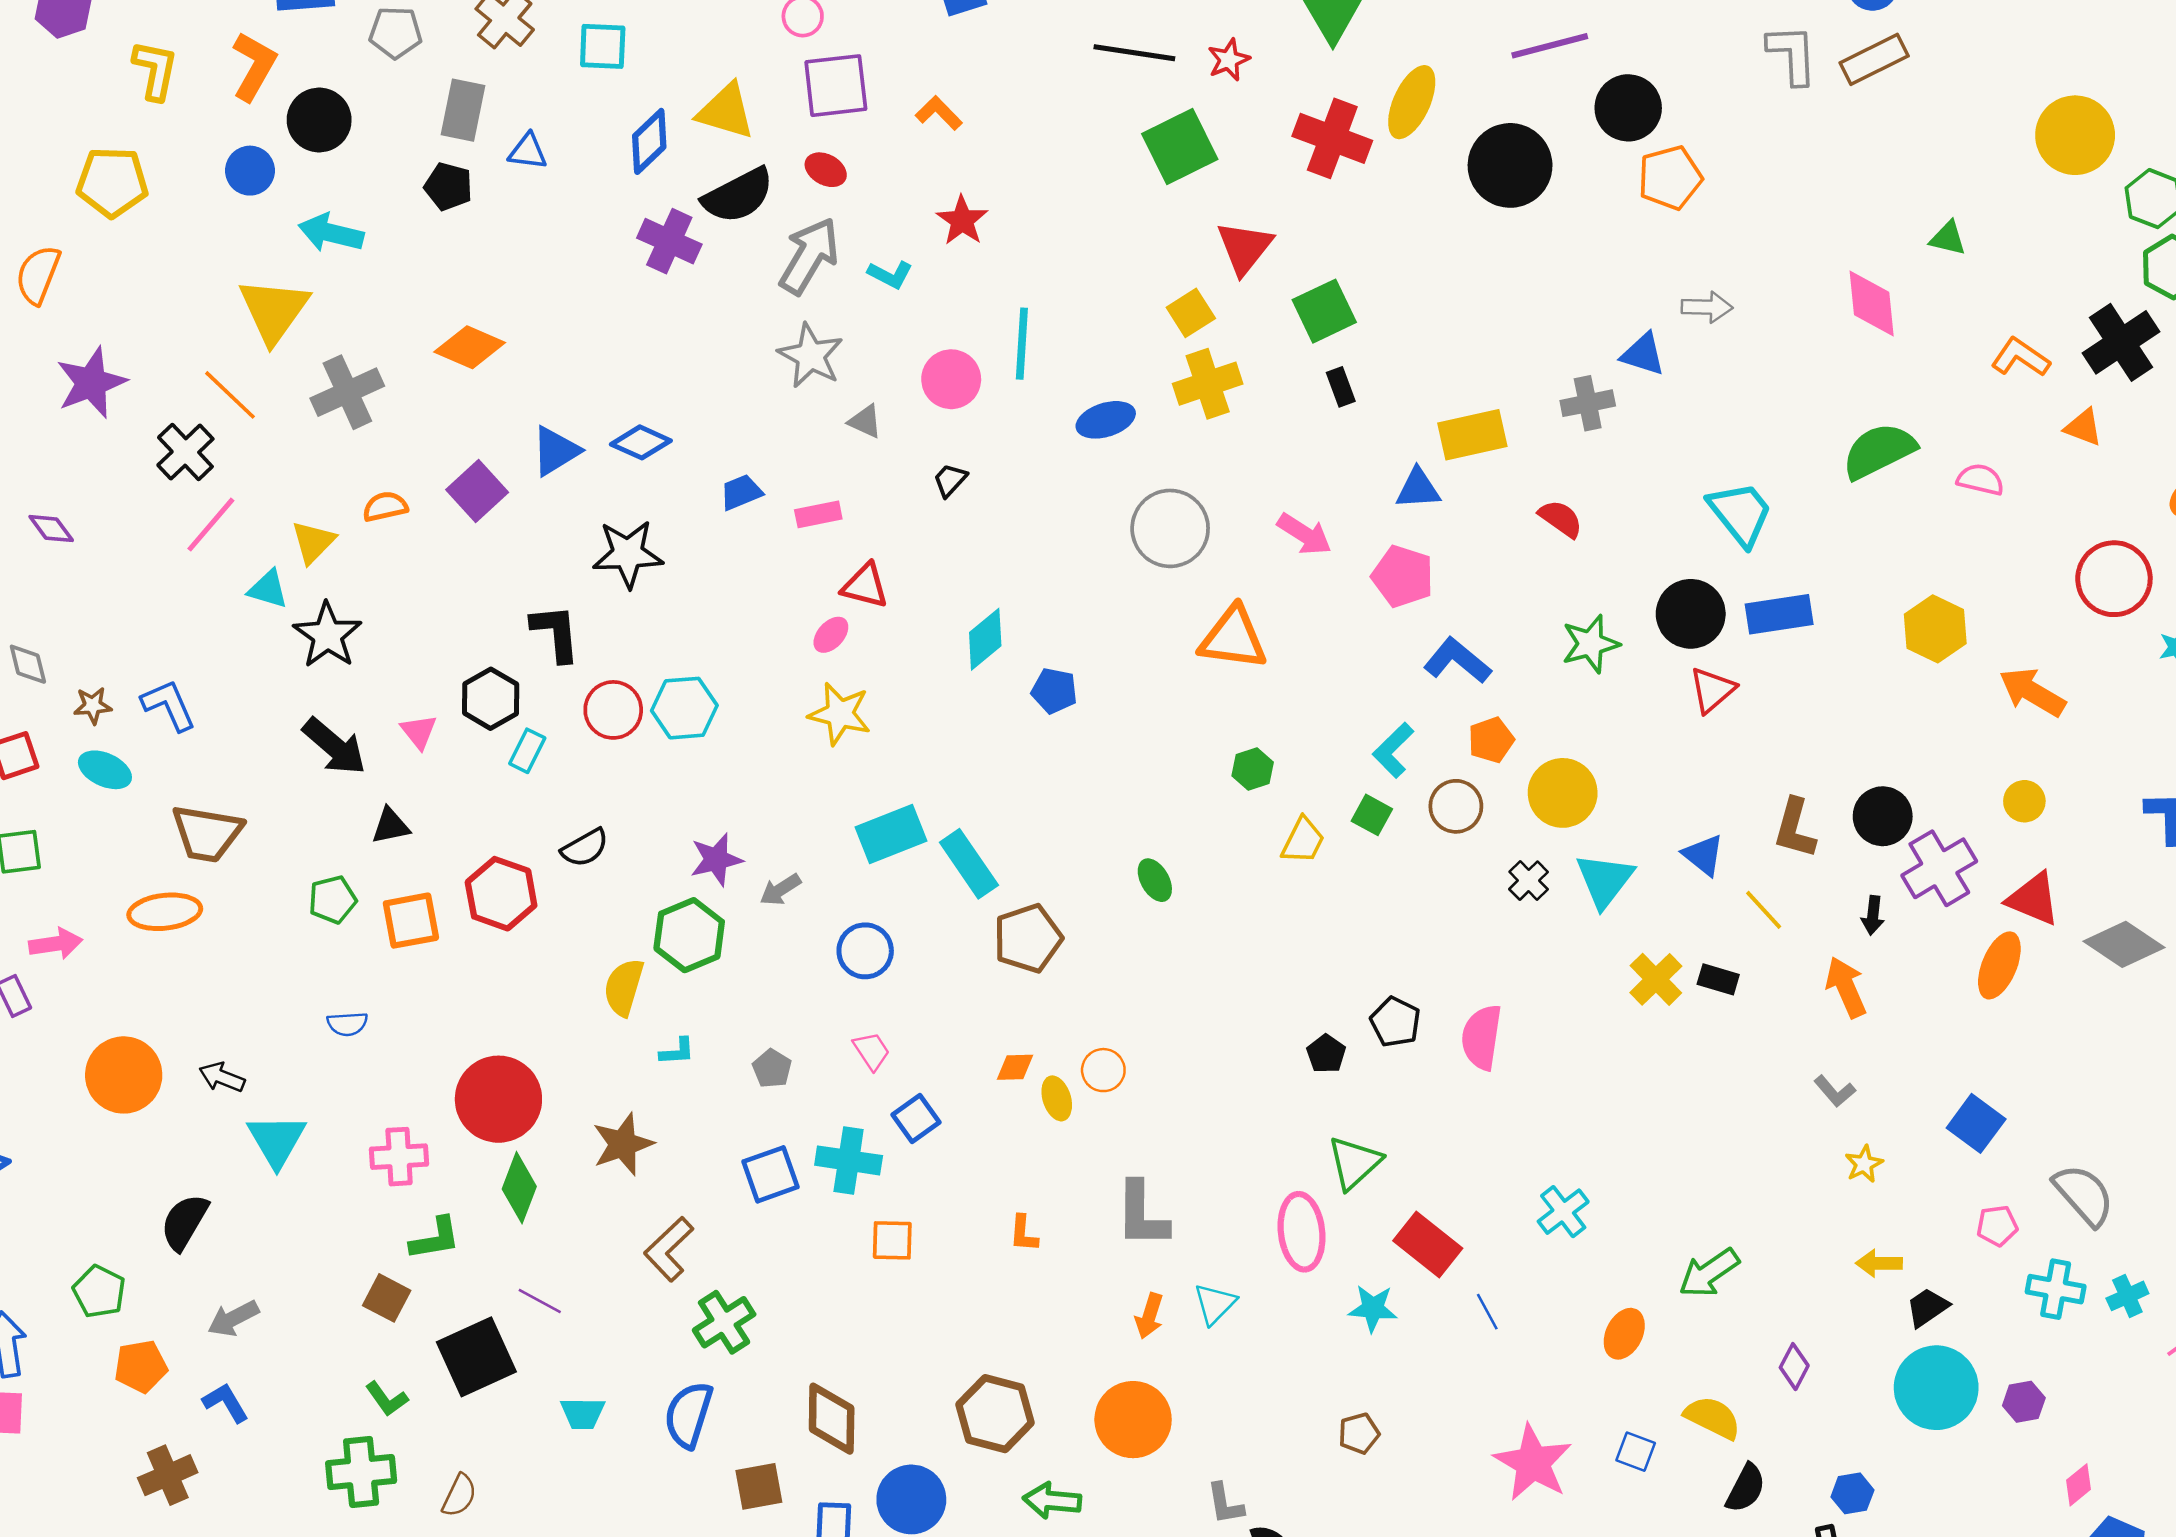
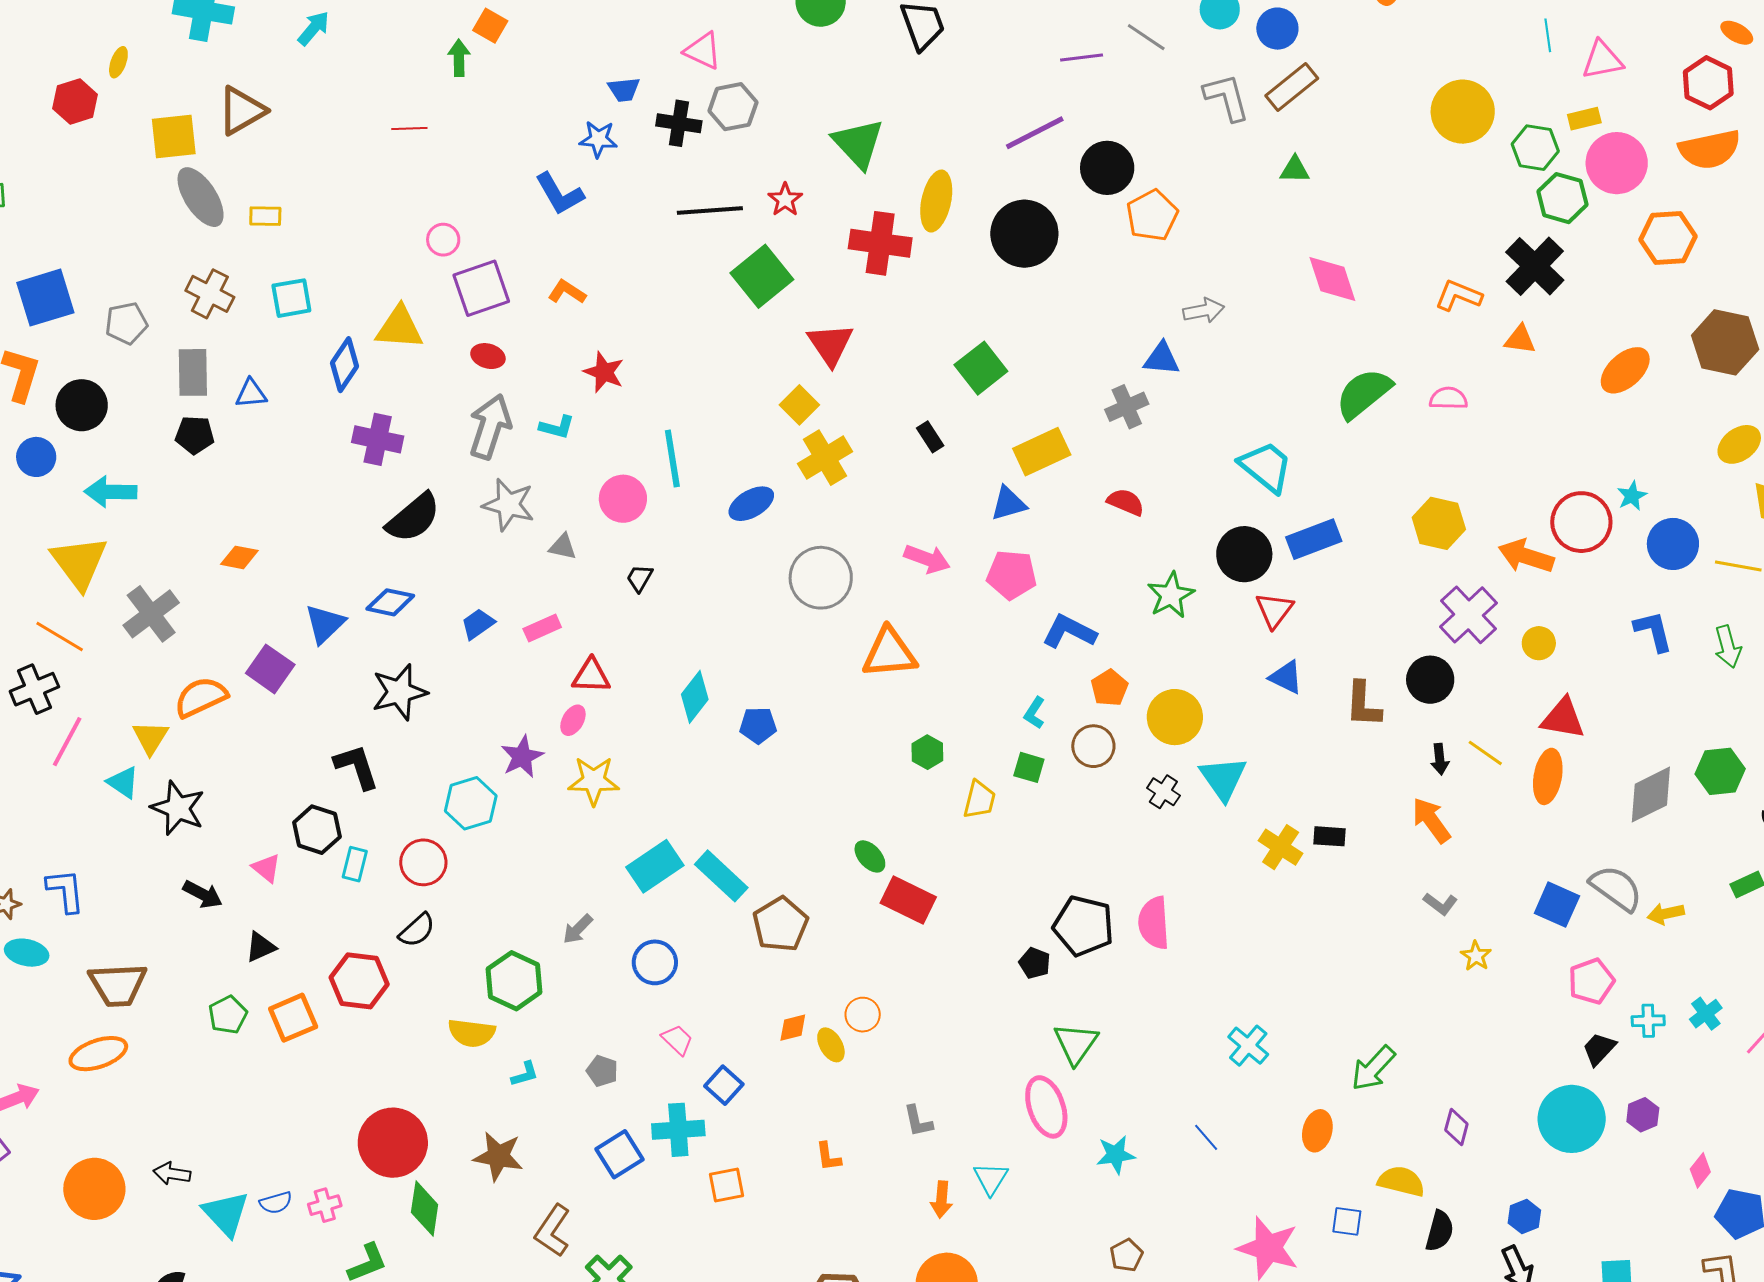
black semicircle: (738, 195) -> (413, 518), moved
green triangle: (1948, 238) -> (1295, 170), moved
green square: (1324, 311) -> (981, 368), moved
orange diamond: (470, 347) -> (239, 557), size x0.7
black cross: (185, 452) -> (34, 689), turned 33
orange semicircle: (385, 507) -> (201, 697), size x1.5
red circle: (2114, 579) -> (1581, 522), moved
cyan triangle: (268, 589) -> (123, 782), turned 30
blue L-shape: (169, 705) -> (65, 891), turned 30
red circle: (613, 710) -> (423, 862), moved
black arrow: (334, 746) -> (203, 894), size x0.7
cyan L-shape: (1393, 750) -> (1035, 713), size x0.7
blue triangle: (1703, 855) -> (1286, 677), moved
purple star: (716, 860) -> (522, 757), moved
purple cross: (1939, 868) -> (1469, 615), moved
yellow line: (1764, 910) -> (1485, 753), moved
gray diamond: (2124, 944) -> (1651, 795), moved, turned -48
yellow semicircle: (624, 987) -> (472, 1033), turned -87
black pentagon: (1395, 1022) -> (1083, 926), size x1.5
blue semicircle: (347, 1024) -> (276, 1203), moved
brown star: (623, 1144) -> (498, 1156), turned -30
pink cross: (399, 1157) -> (325, 1205), size x0.7
gray semicircle: (2084, 1195) -> (1616, 888), moved
gray L-shape: (1142, 1215) -> (918, 1121), size x0.6
pink pentagon: (1997, 1226) -> (1591, 981), size x1.4
red rectangle: (1428, 1244) -> (908, 900), moved
yellow arrow: (1879, 1263) -> (1666, 914), moved
cyan cross: (2056, 1289) -> (1648, 1021), size x0.7
black trapezoid: (1927, 1307) -> (1599, 1049), moved

